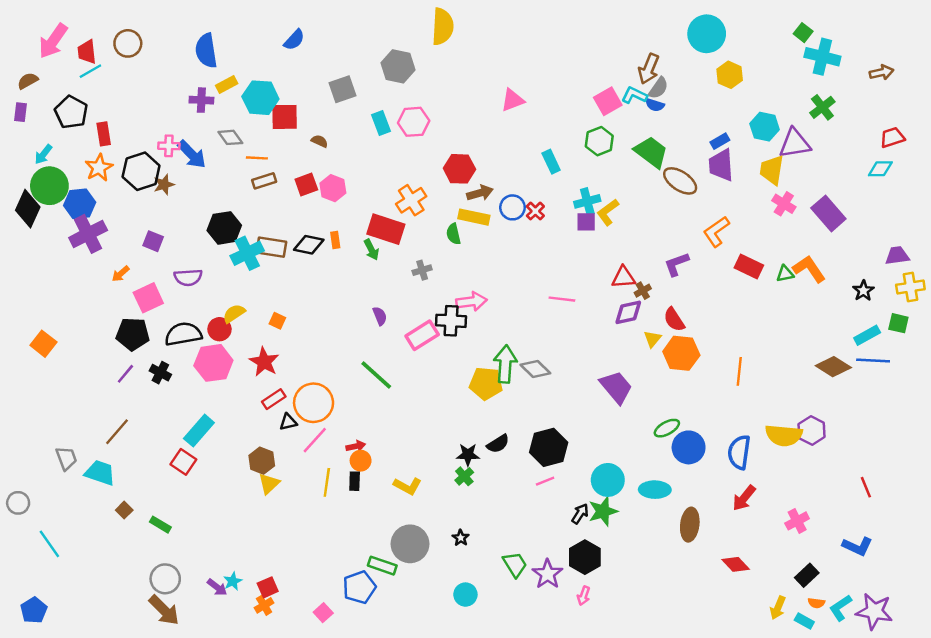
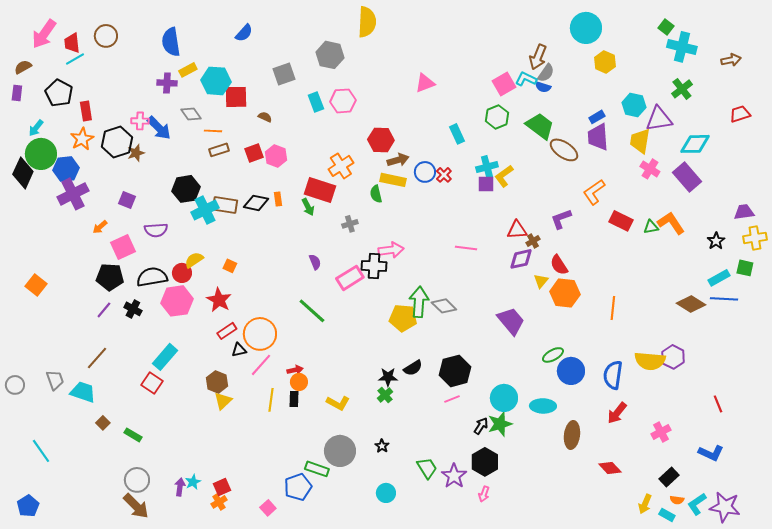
cyan diamond: (880, 169) -> (695, 144), moved, size x1.4
gray circle: (18, 503) -> (15, 385), moved
purple arrow: (217, 587) -> (180, 487), turned -120

